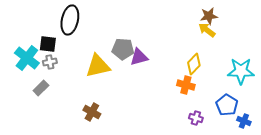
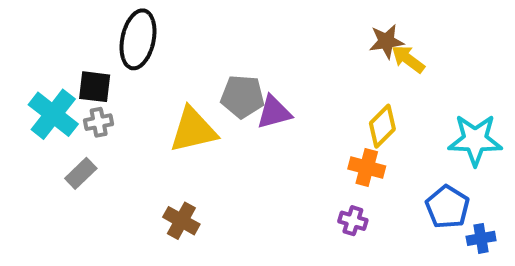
brown star: (209, 16) -> (386, 41), moved
purple cross: (196, 118) -> (353, 221), moved
blue cross: (244, 121) -> (481, 238), turned -32

